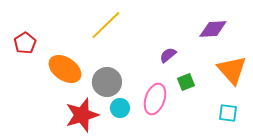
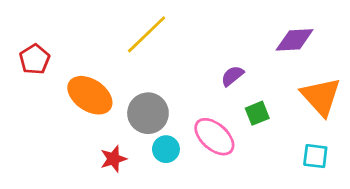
pink ellipse: (155, 99) -> (214, 137), turned -68
red star: (82, 115) -> (113, 159), size x0.6

